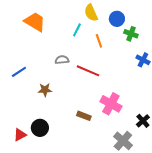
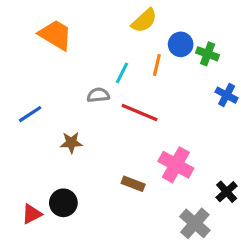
yellow semicircle: (91, 13) -> (144, 21), turned -108
blue circle: (117, 19) -> (181, 44), moved
cyan line: (77, 30) -> (122, 73), moved
orange line: (99, 41) -> (157, 65), turned 32

